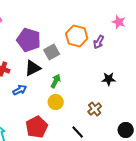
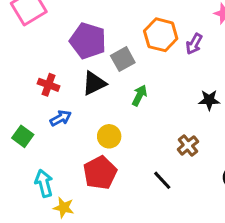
green arrow: (56, 81) -> (139, 95), moved
blue arrow: (20, 90) -> (61, 118), moved
yellow circle: (56, 102) -> (109, 136), moved

